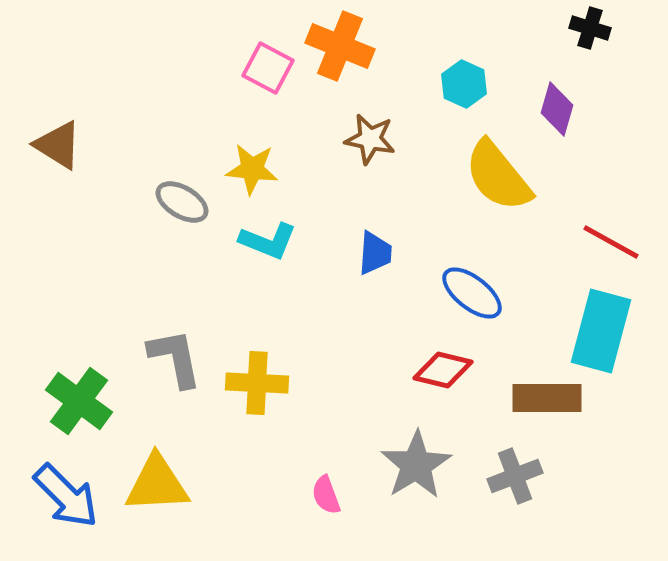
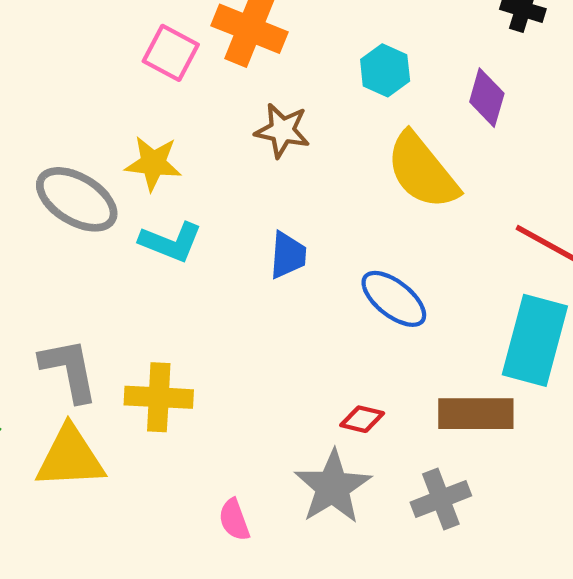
gray ellipse: (182, 202) -> (77, 199), size x1.4
red diamond: (443, 370) -> (362, 419), moved, size x0.7
yellow triangle: (157, 484) -> (70, 457), moved

